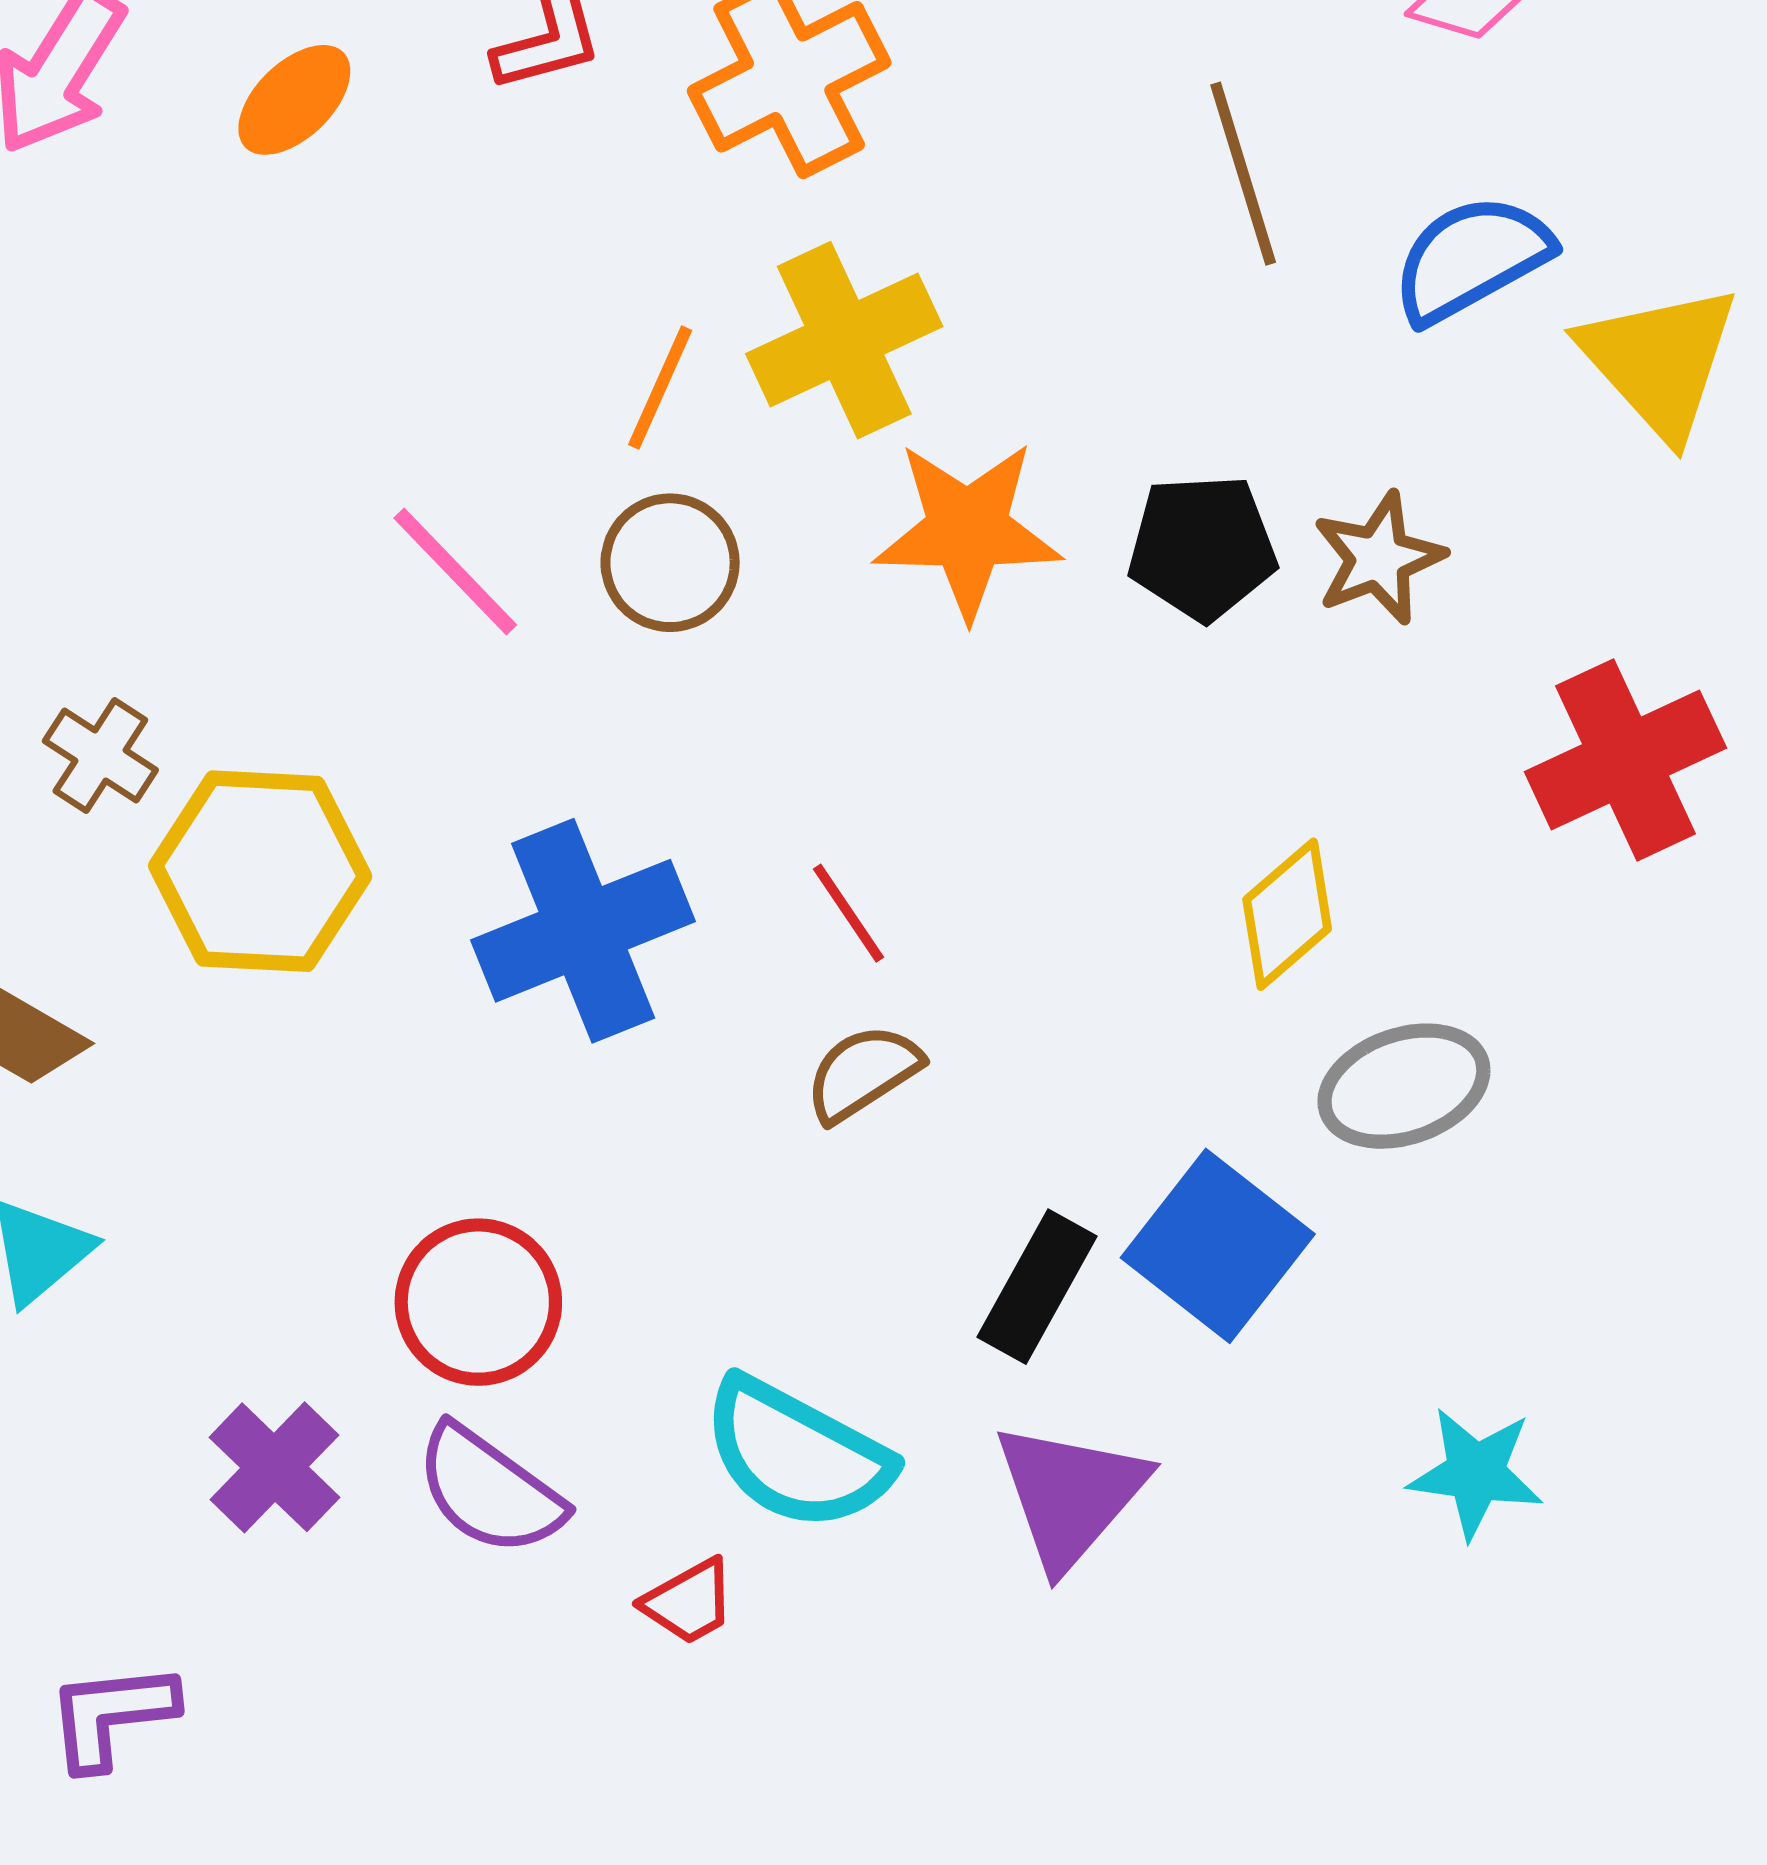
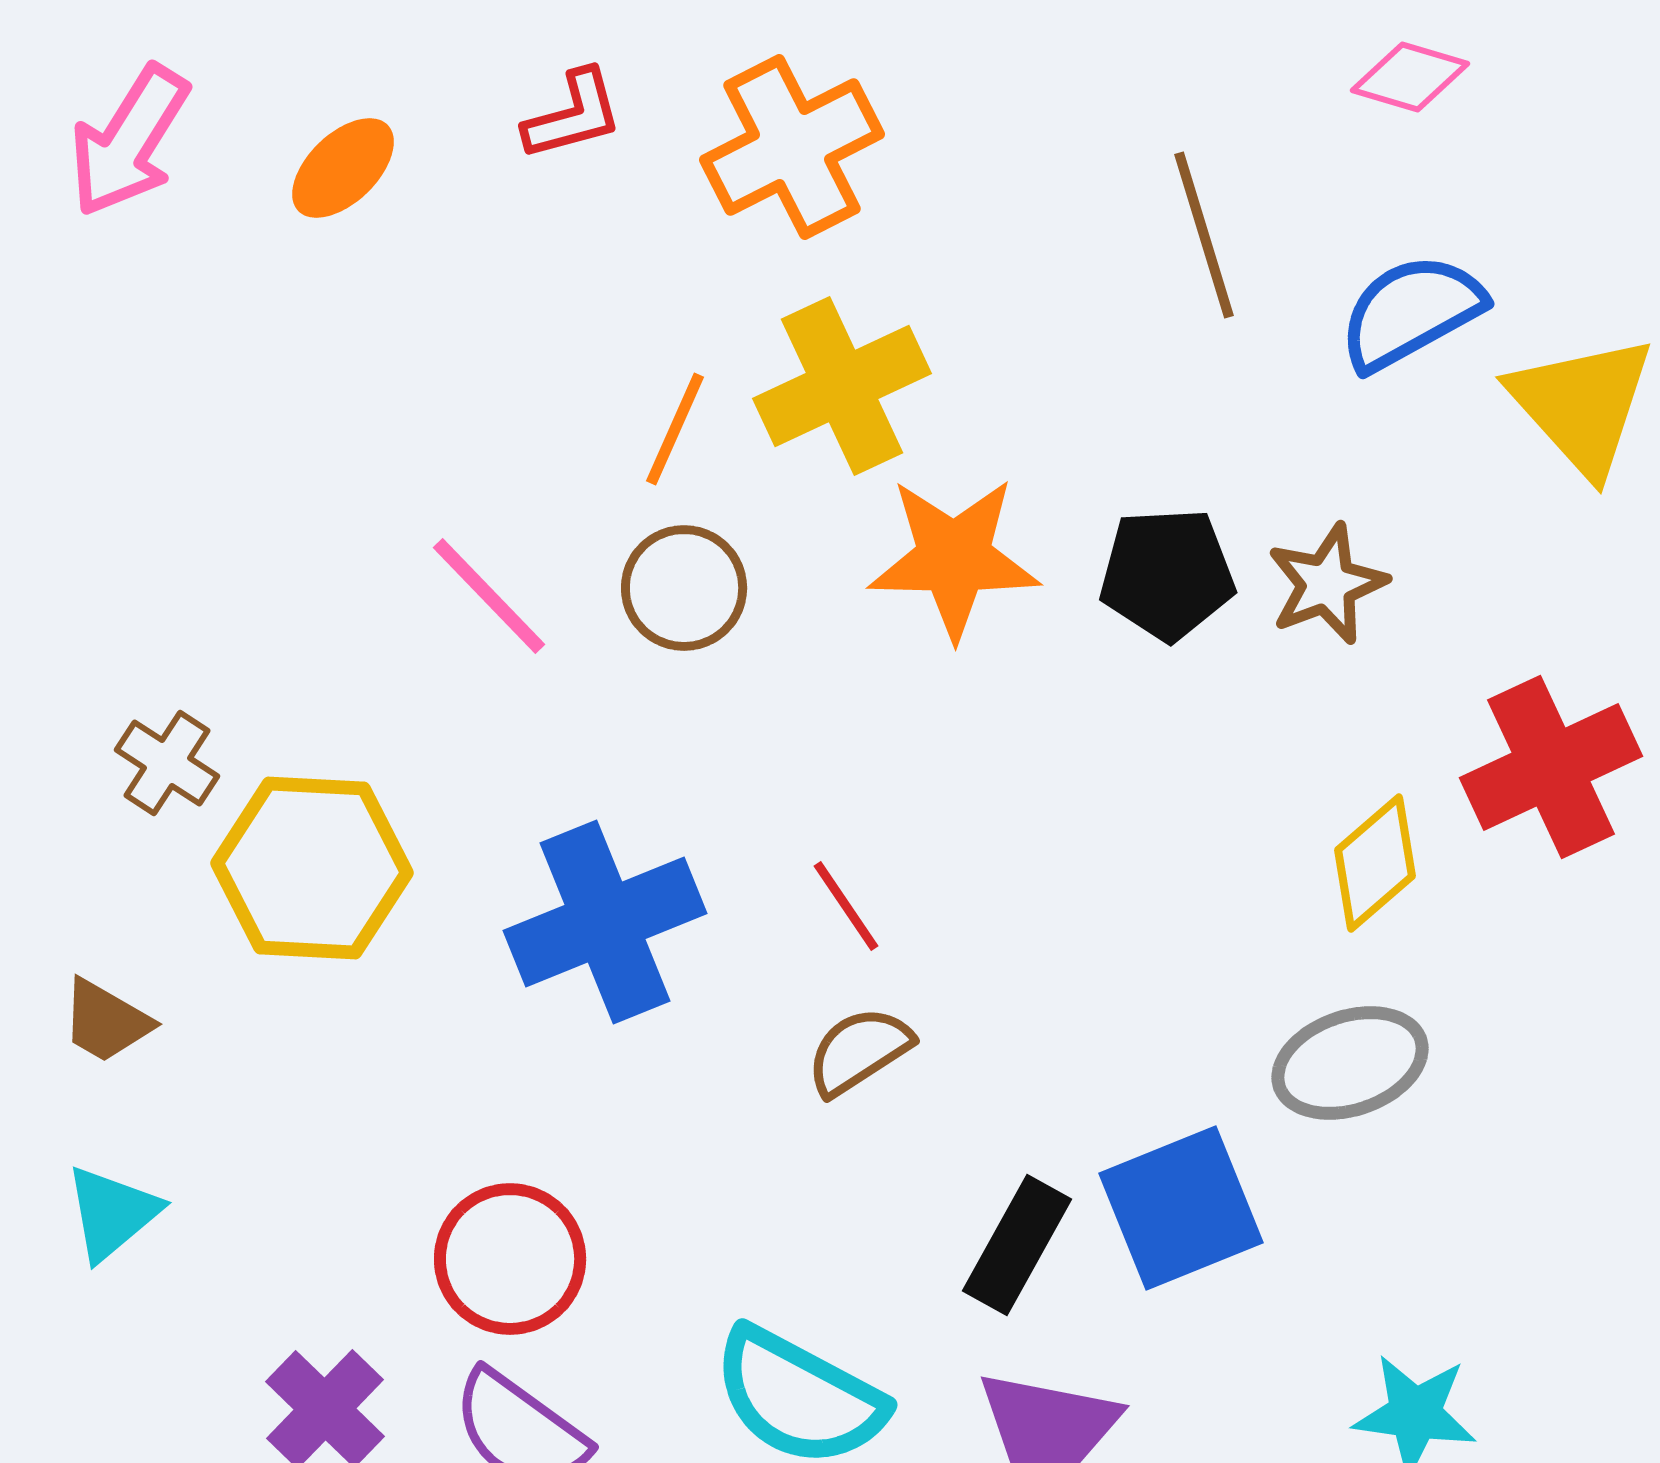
yellow diamond: (1287, 914) -> (1375, 863), moved
blue square: (1218, 1246) -> (1181, 1208), turned 30

